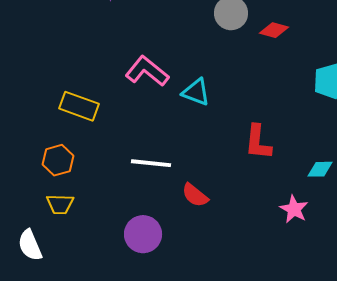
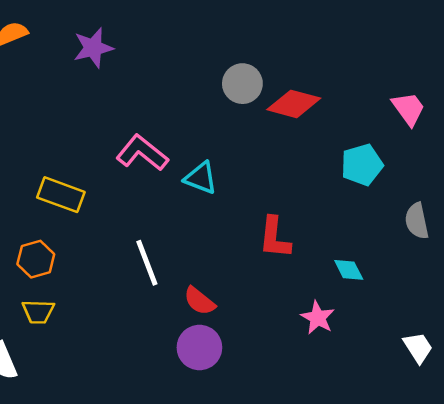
red diamond: (274, 30) -> (294, 104), size x1.5
white line: (151, 163) -> (147, 263), turned 63
cyan diamond: (320, 169) -> (349, 270), turned 64
purple circle: (143, 234) -> (199, 348), moved

